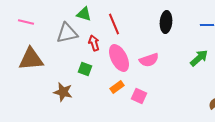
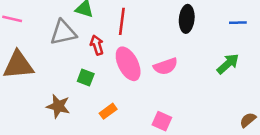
red line: (114, 24) -> (122, 21), turned 30
orange rectangle: (117, 87) -> (108, 111), moved
pink square: (139, 96) -> (162, 121), moved

